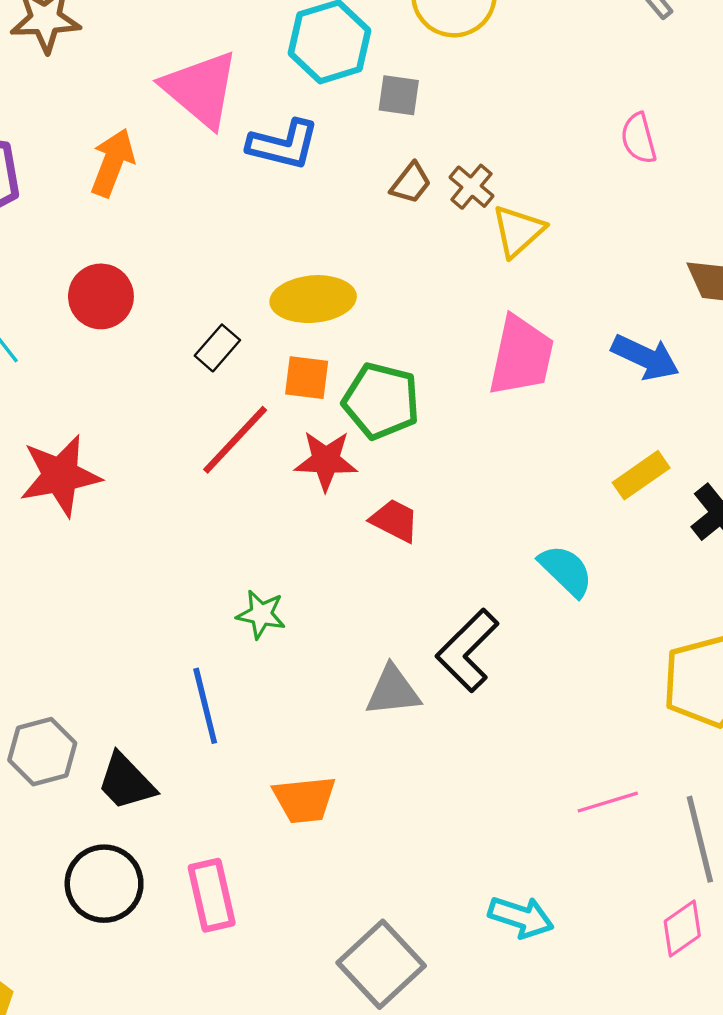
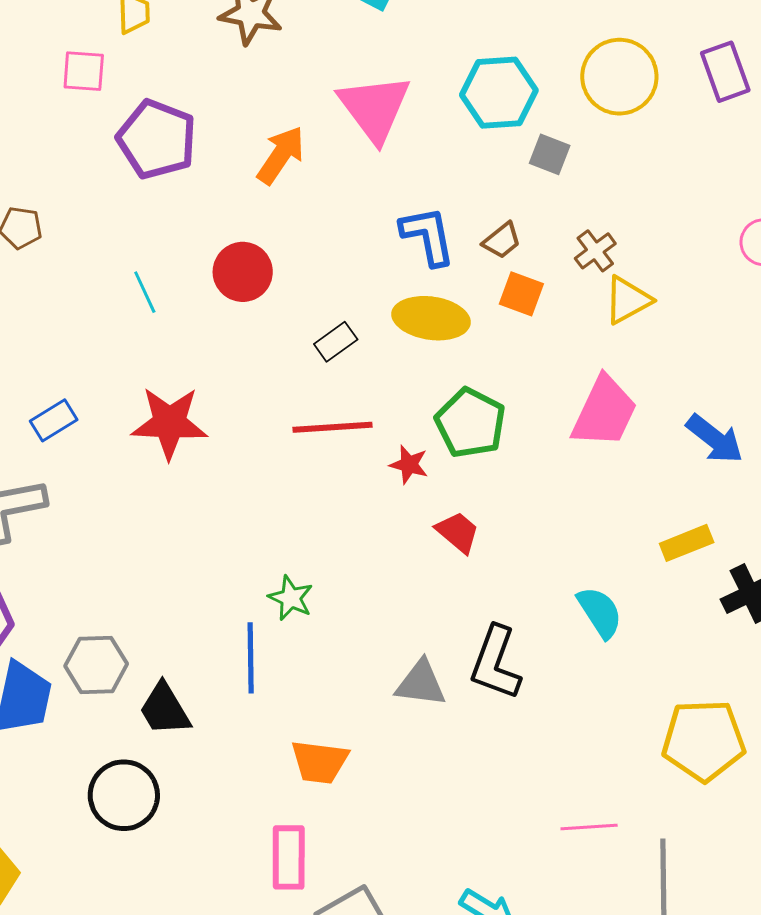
blue L-shape: (283, 145) -> (428, 236), moved, turned -128
brown trapezoid: (411, 183) -> (502, 240), moved
orange square: (307, 378) -> (521, 294), moved
red line: (235, 440) -> (332, 427), turned 30
red star: (326, 461) -> (409, 465), size x0.7
green star: (261, 614) -> (291, 598), moved
black L-shape: (467, 650) -> (496, 663), turned -38
pink rectangle: (212, 895) -> (289, 857), moved

